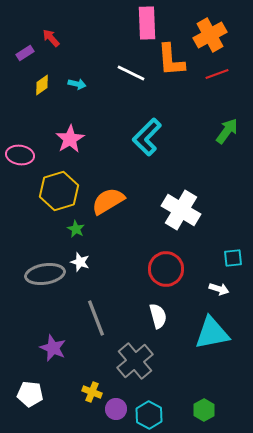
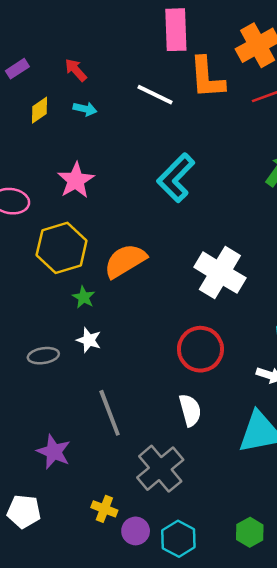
red arrow: (51, 38) -> (76, 70), moved
gray ellipse: (45, 274) -> (43, 356), size x0.6

